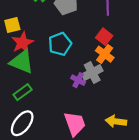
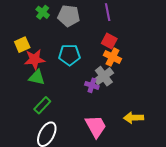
red star: (23, 43) -> (34, 59), turned 30
cyan pentagon: (60, 44) -> (69, 55), turned 30
green triangle: (22, 62) -> (37, 77), size x0.7

